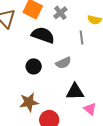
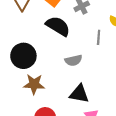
black circle: (34, 66) -> (23, 56), moved, size x1.5
brown star: (29, 102) -> (34, 84), moved

